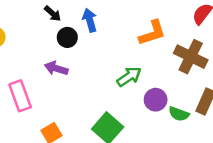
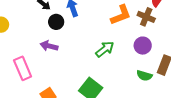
brown cross: (191, 57) -> (146, 17), moved, size x0.7
purple circle: (156, 100) -> (143, 46), moved

